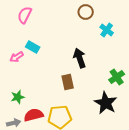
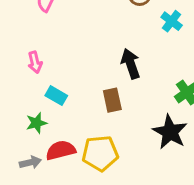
cyan rectangle: (33, 47) -> (56, 96), moved
pink arrow: (17, 57) -> (35, 62), turned -72

